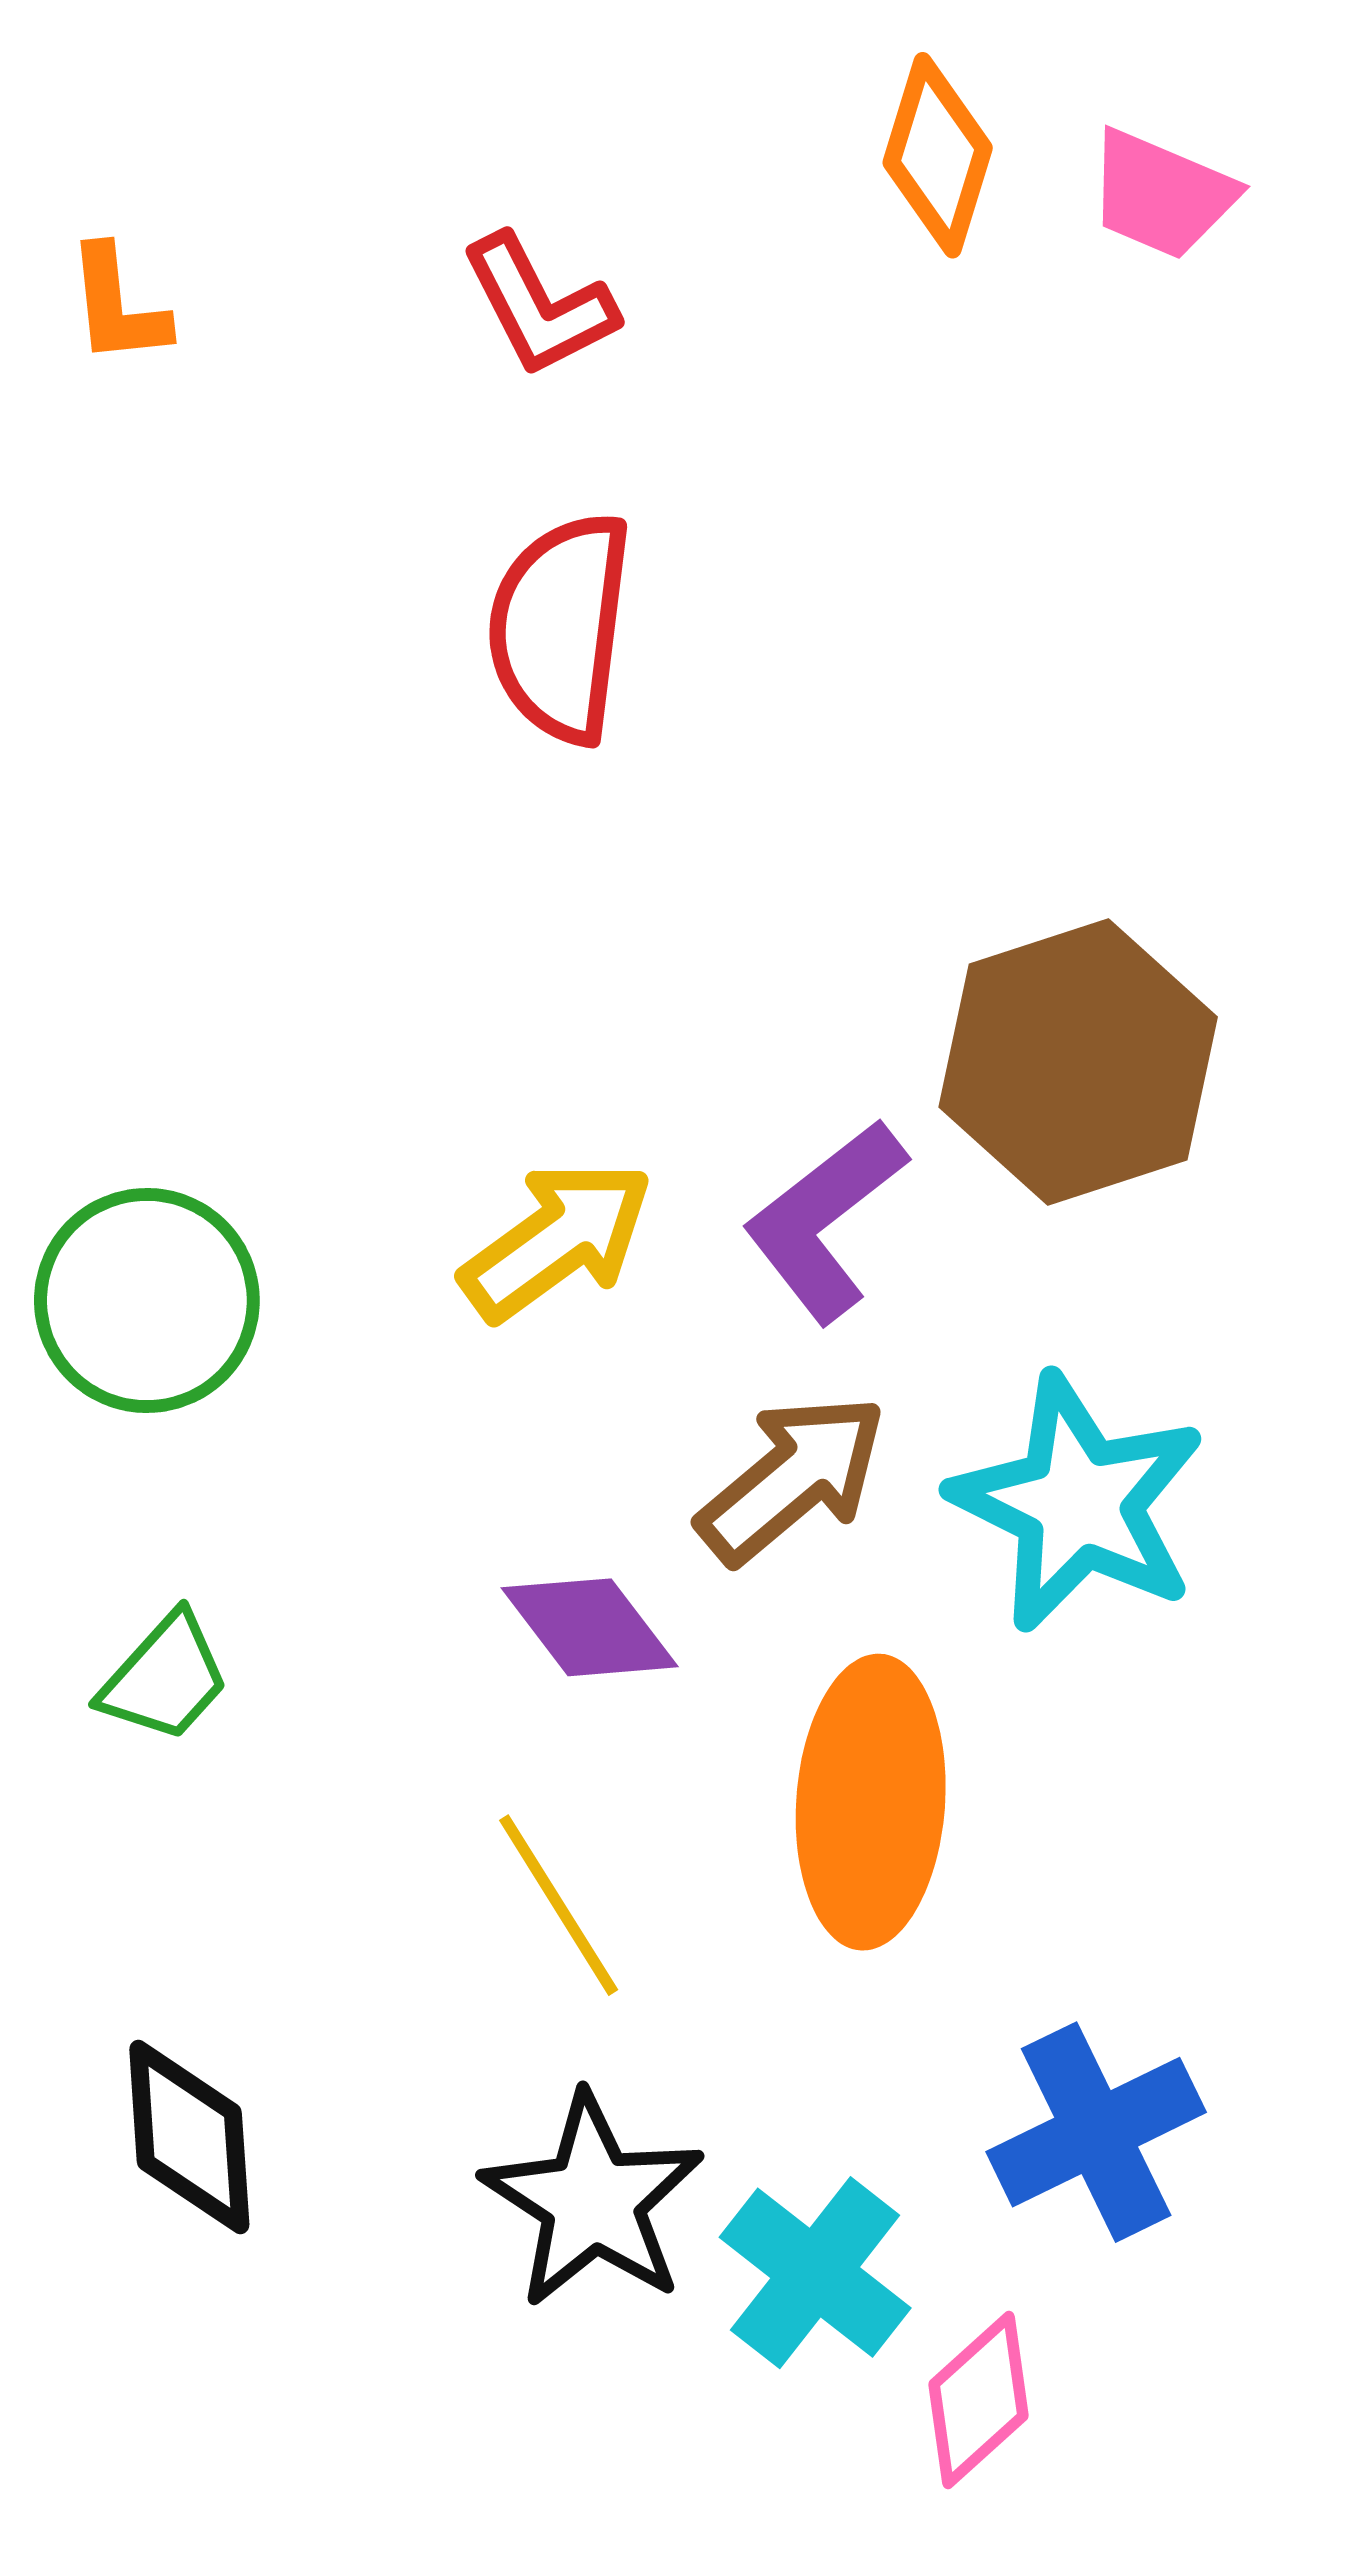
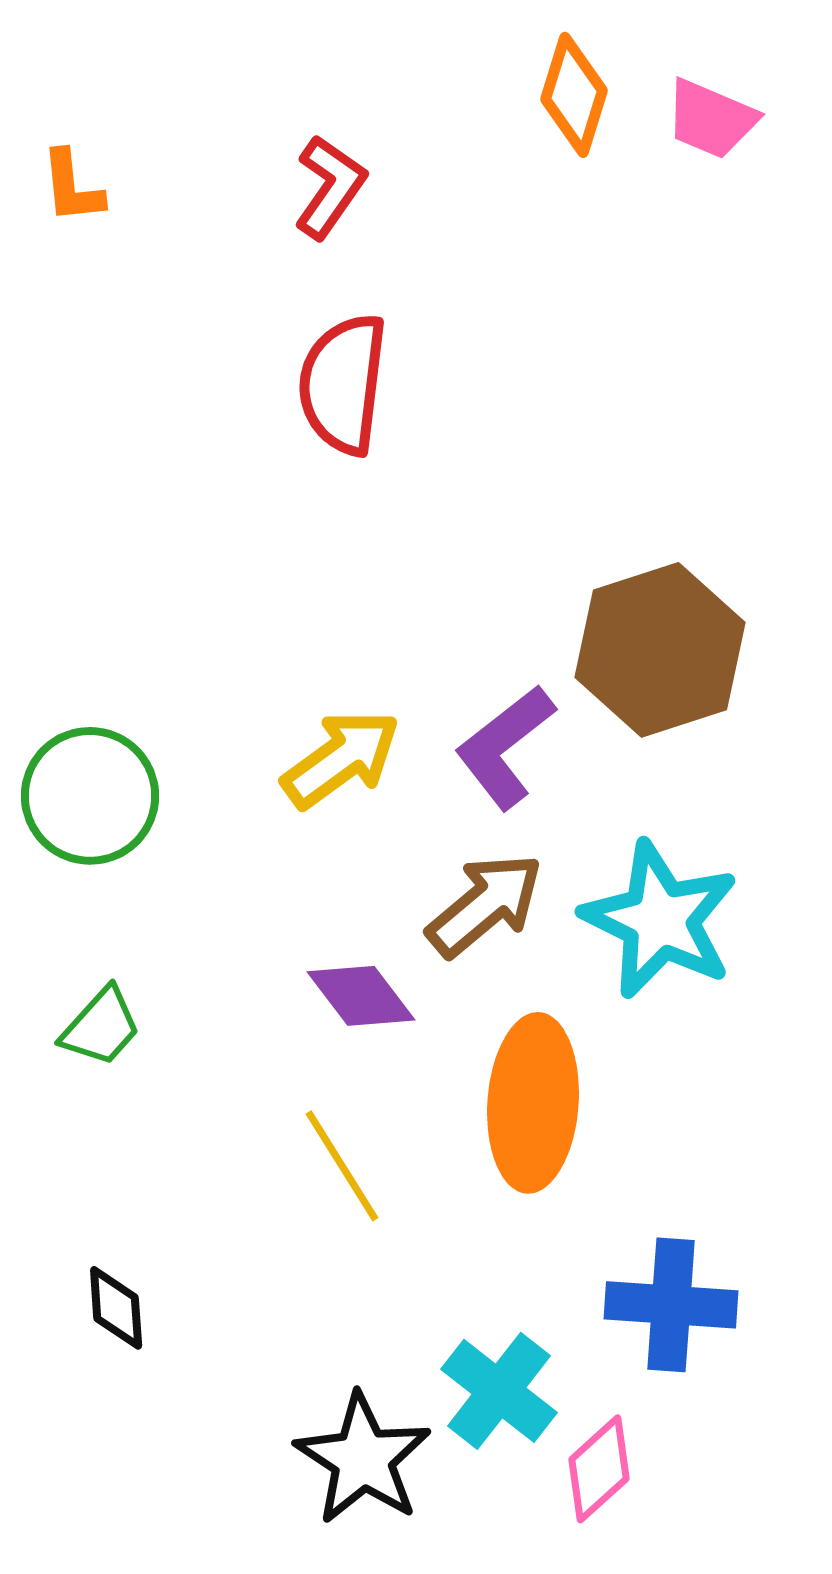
red L-shape: (539, 306) -> (330, 187), turned -118
blue cross: (1096, 2132) -> (671, 1305), turned 30
black diamond: (189, 2137) -> (116, 1308), size x0.7
black star: (593, 2201) -> (363, 1459), moved

